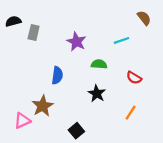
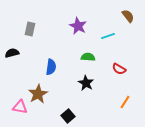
black semicircle: (13, 21) -> (12, 53), moved
purple star: (76, 42) -> (78, 26), moved
orange line: (131, 113) -> (125, 102), moved
pink triangle: (22, 121) -> (20, 107), turned 35

